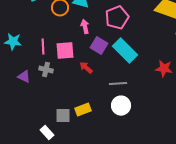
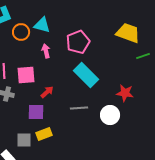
purple square: (99, 46) -> (36, 112), moved, turned -30
red arrow: (86, 68) -> (47, 92), turned 96
white circle: (121, 106) -> (110, 115), moved

